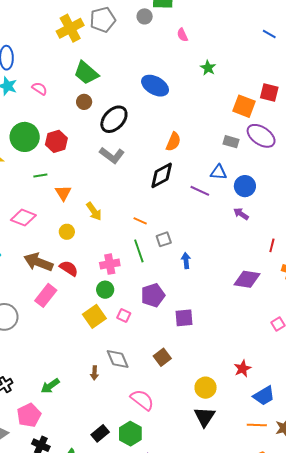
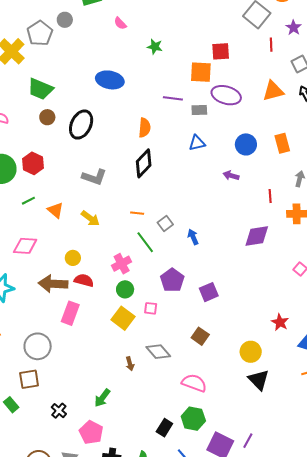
gray circle: (145, 16) -> (65, 20), moved
gray L-shape: (112, 155) -> (94, 177), moved
blue circle: (245, 186) -> (246, 144), moved
purple line: (200, 191) -> (173, 98), moved
yellow circle: (67, 232) -> (73, 258), moved
brown arrow: (94, 373) -> (130, 364), moved

